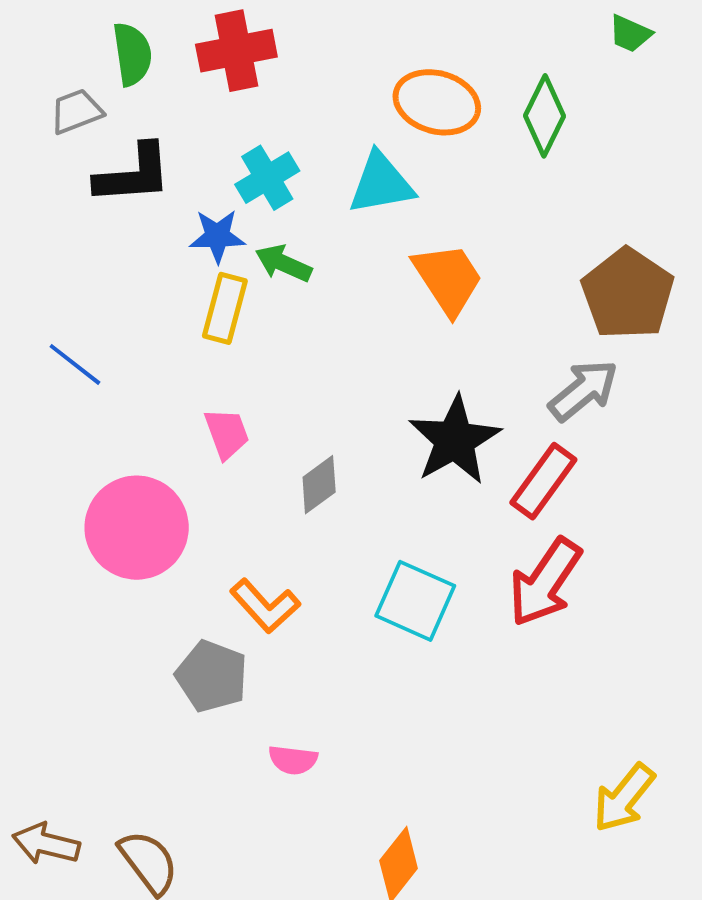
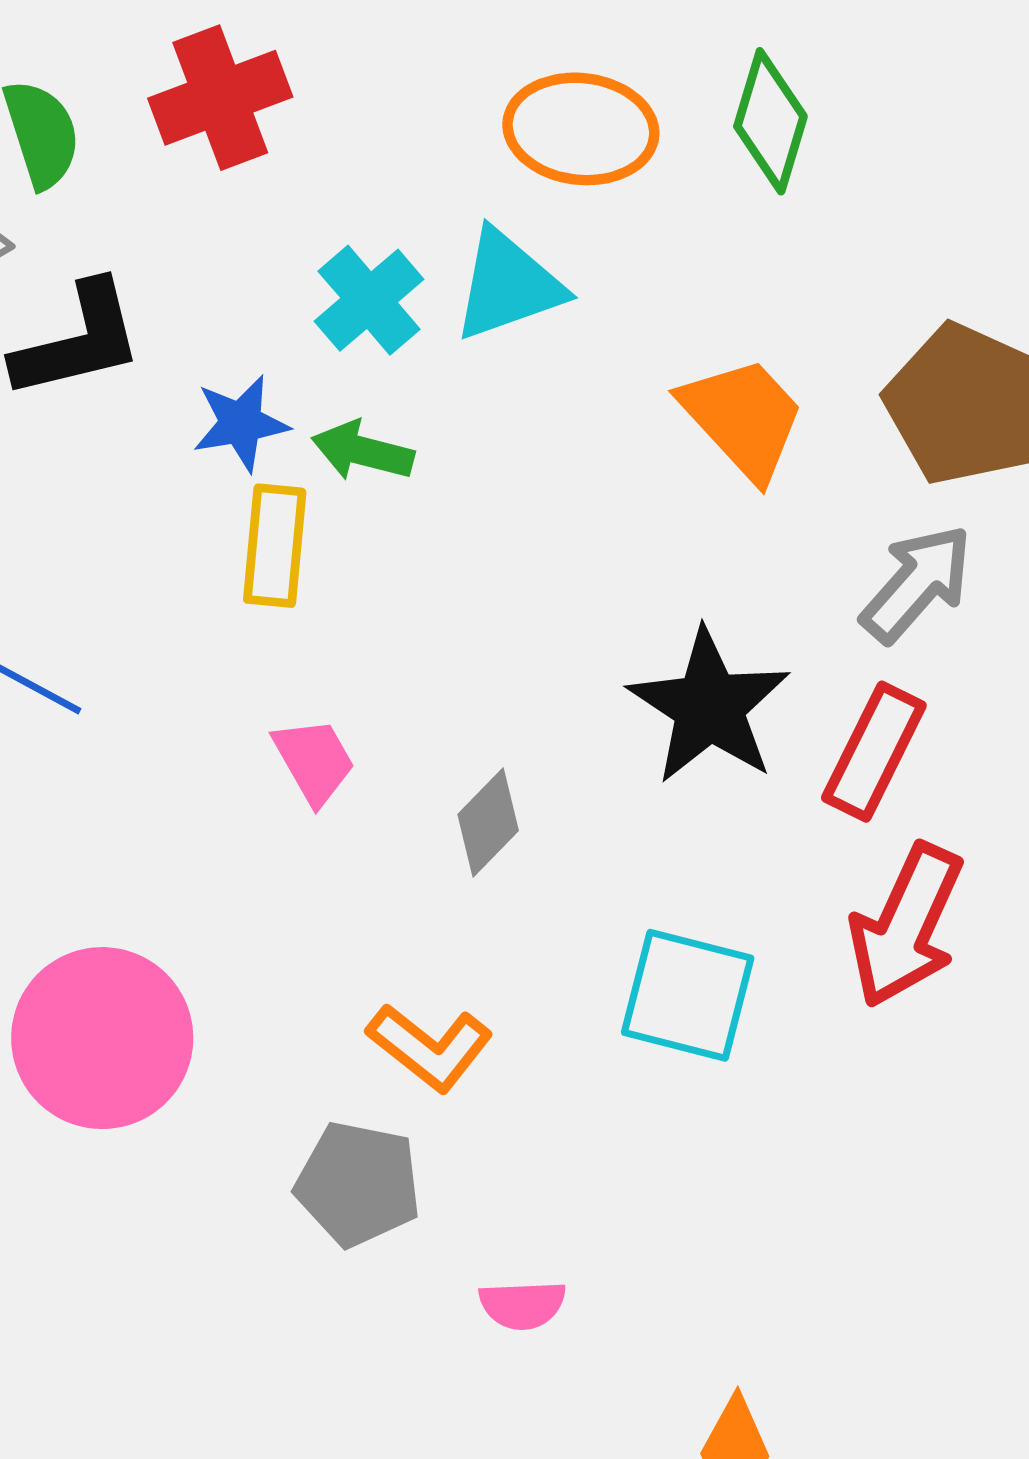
cyan cross: (267, 178) -> (369, 300), moved
orange trapezoid: (448, 279) -> (743, 418), moved
pink circle: (137, 528) -> (102, 1038), moved

